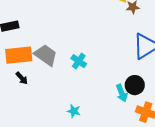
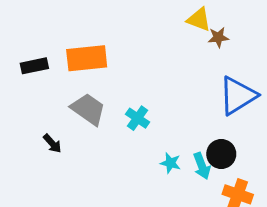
orange rectangle: (19, 55) -> (87, 58), moved
cyan star: (74, 111) -> (170, 163), moved

